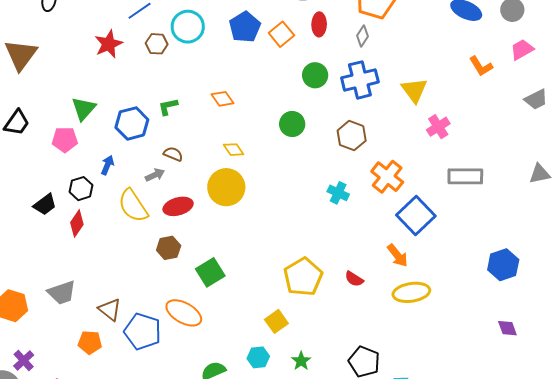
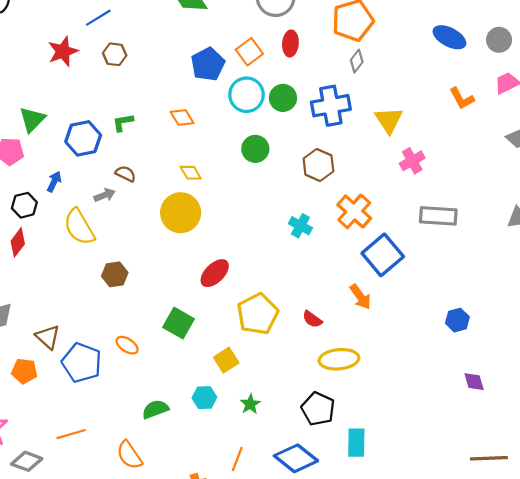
cyan circle: (188, 27) -> (246, 95), moved
blue pentagon: (245, 27) -> (208, 64), moved
gray diamond: (363, 36) -> (357, 61), moved
red ellipse: (178, 206) -> (215, 273), moved, turned -32
blue hexagon: (503, 265) -> (457, 320), moved, size x0.7
green square: (210, 272) -> (178, 323), moved, turned -32
yellow ellipse: (411, 292) -> (339, 359), moved
orange ellipse: (184, 313) -> (127, 345), size x0.6

